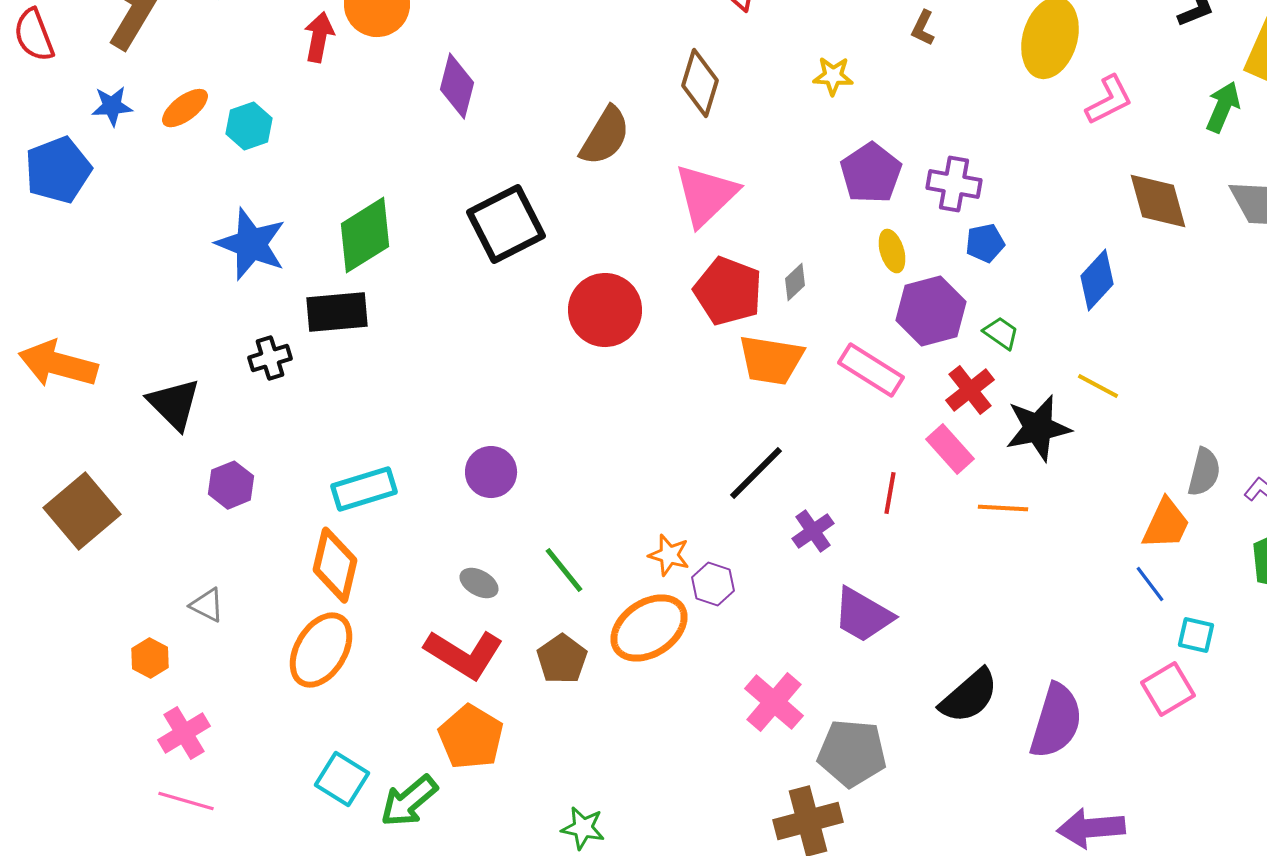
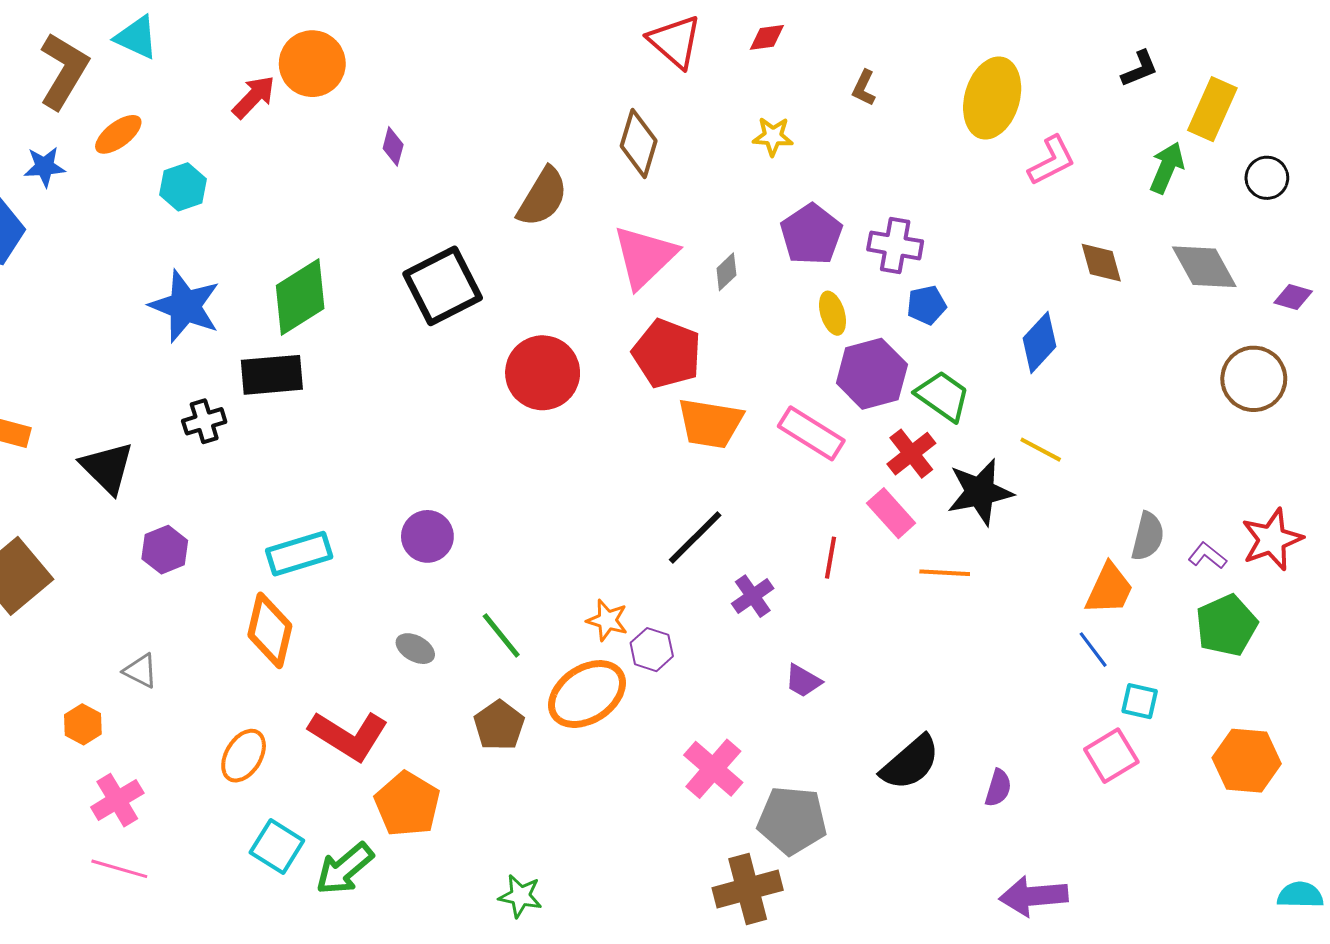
red arrow: (319, 37) -> (254, 97), turned 33
purple diamond: (457, 86) -> (393, 146), size x0.6
orange ellipse: (185, 108) -> (118, 134), moved
brown diamond: (1158, 201) -> (1101, 263), size x0.7
gray diamond: (795, 282) -> (726, 272), moved
green trapezoid: (1001, 333) -> (943, 396), size x1.5
purple trapezoid: (863, 615) -> (803, 681), size x0.6
orange ellipse: (321, 650) -> (244, 756), moved, size x0.7
red L-shape: (464, 654) -> (349, 735), moved
purple semicircle: (1056, 721) -> (998, 788), size x0.5

